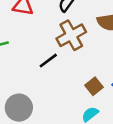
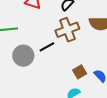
gray circle: (19, 108) -> (23, 56), moved

